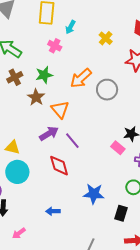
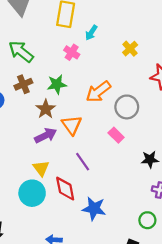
purple arrow: (49, 134) -> (46, 136), moved
yellow triangle: (12, 147) -> (41, 168), moved, turned 35
pink rectangle: (118, 148) -> (116, 135), moved
cyan circle: (17, 172) -> (32, 193), moved
blue star: (94, 194) -> (94, 209), moved

